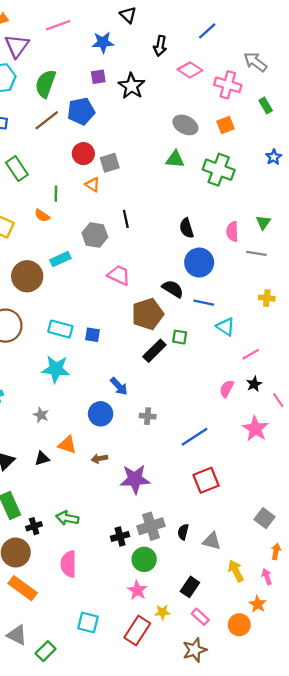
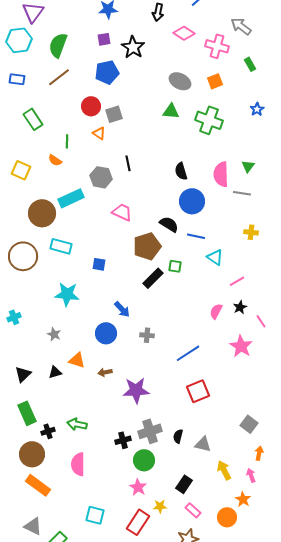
blue pentagon: (81, 111) -> (107, 72), moved
pink semicircle: (232, 232) -> (221, 174), size x1.4
cyan rectangle: (60, 259) -> (71, 198), size x1.4
cyan rectangle: (60, 329) -> (61, 246), moved

